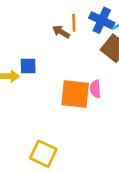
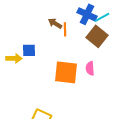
orange line: (74, 23) -> (65, 29), moved
pink semicircle: (95, 89) -> (90, 68), moved

